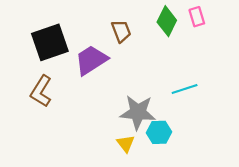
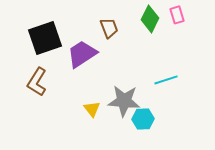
yellow triangle: (126, 144) -> (92, 109), moved

